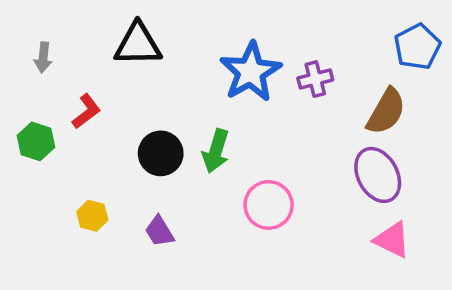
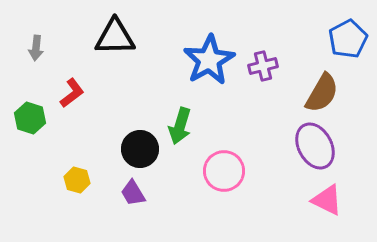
black circle: (161, 153) -> (140, 149), moved

